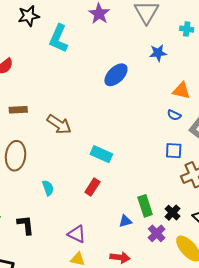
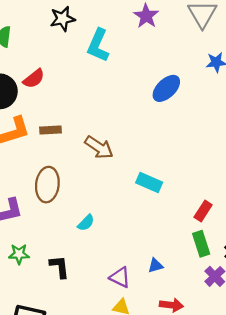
red rectangle: (92, 187) -> (203, 211), moved
cyan semicircle: (48, 188) -> (86, 223), turned 63
blue triangle: (125, 221) -> (155, 266), moved

